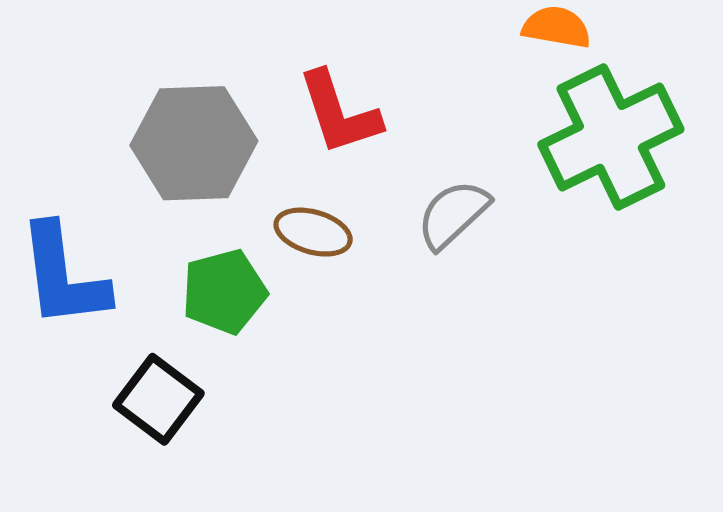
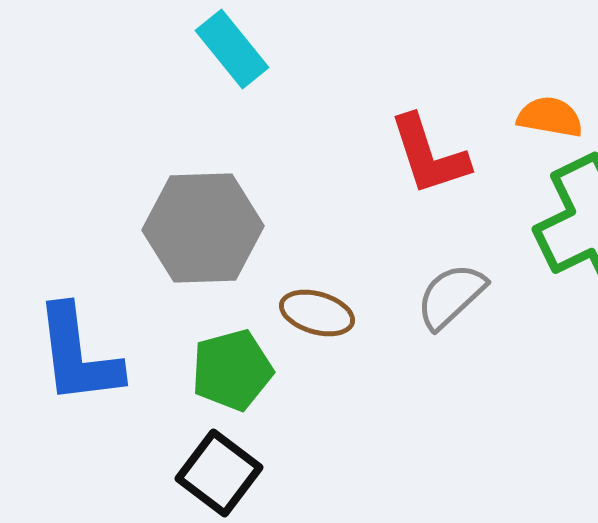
red L-shape: (339, 113) -> (429, 155), moved
black square: (158, 399) -> (219, 473), moved

